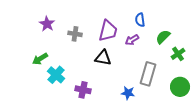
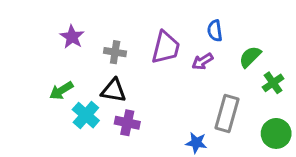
black triangle: (103, 58) -> (113, 91), moved
purple cross: (83, 90) -> (127, 123), moved

